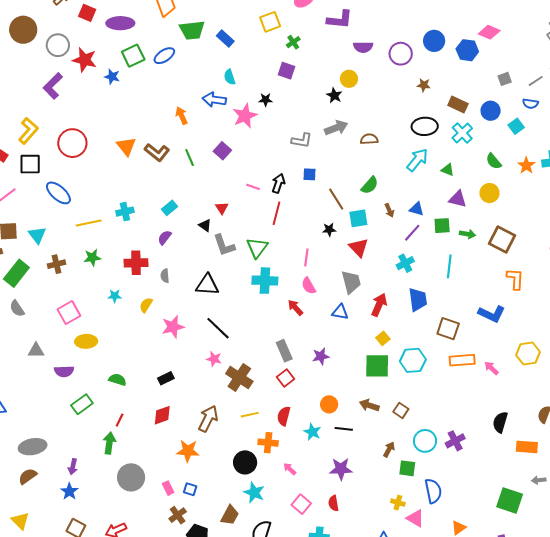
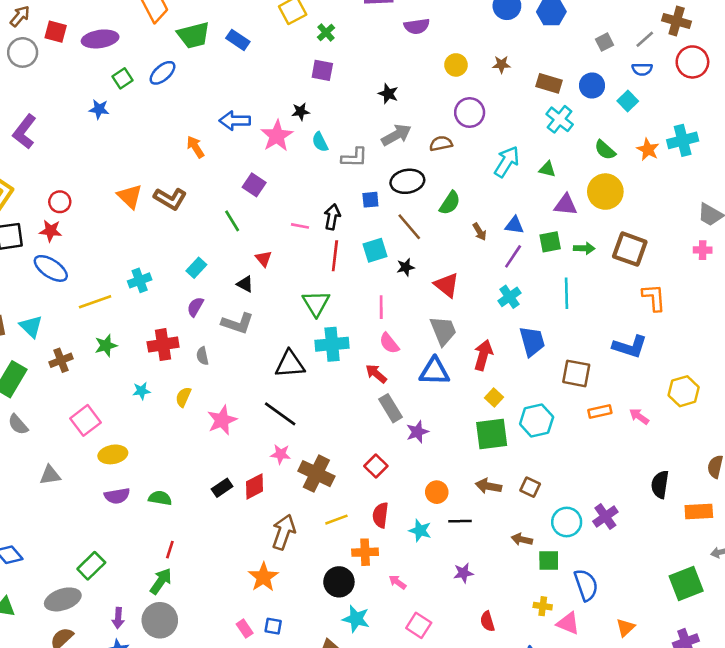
gray circle: (58, 45) -> (23, 52), moved
purple circle: (401, 54) -> (470, 113), moved
green square: (133, 56) -> (122, 78), size x0.7
red star: (85, 60) -> (51, 231), moved, size x0.7
cyan semicircle: (230, 77) -> (320, 142), moved
yellow circle: (349, 79) -> (456, 65), moved
black ellipse: (425, 126) -> (407, 181), moved
red circle: (72, 143) -> (60, 202), size x0.6
green line: (190, 158) -> (232, 221), moved
yellow circle: (489, 193) -> (605, 192), size x1.4
cyan square: (358, 218) -> (375, 250), moved
gray L-shape: (224, 245) -> (238, 323), moved, turned -45
black triangle: (207, 285) -> (290, 364), moved
blue triangle: (340, 312) -> (434, 371), size x1.4
gray rectangle: (284, 351) -> (390, 408), moved
orange rectangle: (462, 360) -> (600, 411), size x0.7
purple semicircle: (64, 371) -> (117, 496), moved
green rectangle: (82, 404) -> (91, 566), moved
red diamond: (162, 415) -> (255, 486), moved
green arrow: (109, 443) -> (161, 581), turned 35
brown arrow: (389, 449) -> (522, 539), turned -98
orange star: (188, 451) -> (263, 577), turned -30
purple star: (341, 469) -> (463, 573), size x0.7
gray circle: (131, 477) -> (160, 620), moved
green square: (510, 500) -> (686, 583), turned -32
red semicircle: (333, 503) -> (487, 621), moved

